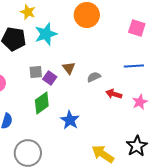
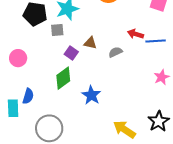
brown triangle: (69, 68) -> (90, 43), turned -40
gray square: (36, 72) -> (57, 30), moved
red arrow: (114, 94) -> (135, 34), moved

